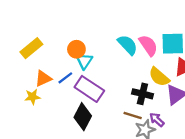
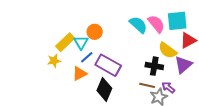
yellow rectangle: (31, 48) -> (65, 42), moved
cyan triangle: (84, 61) -> (81, 42), moved
orange triangle: (43, 78) -> (80, 74), moved
yellow star: (32, 97) -> (54, 61), moved

